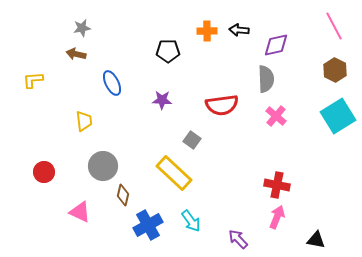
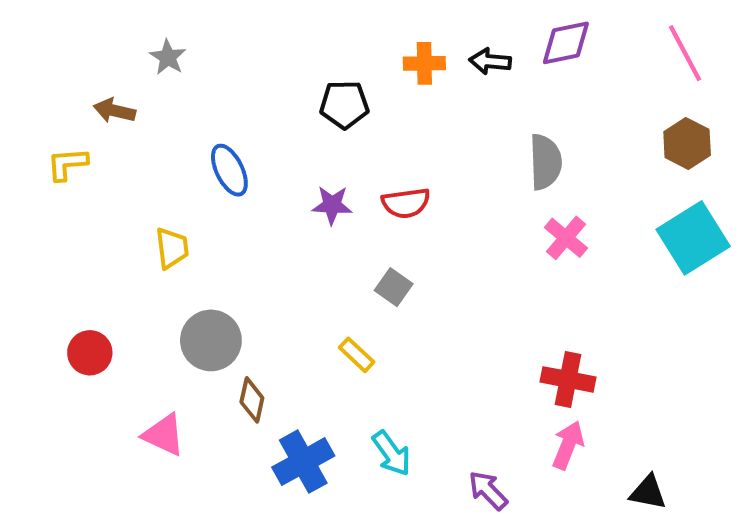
gray star: (82, 28) -> (168, 57), turned -30
purple diamond: (276, 45) -> (566, 43), moved
brown arrow: (76, 54) -> (114, 111), moved
red semicircle: (222, 105) -> (406, 203), moved, size x0.7
yellow rectangle: (174, 173) -> (357, 355), size x0.5

